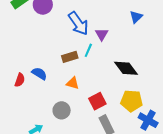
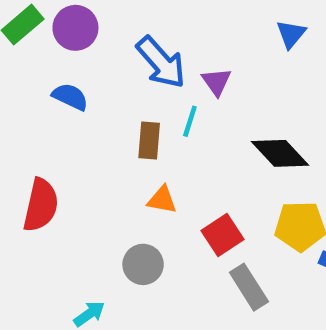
brown rectangle: (70, 57) -> (149, 141), turned -63
blue semicircle: (39, 74) -> (70, 97), moved
red semicircle: (20, 80) -> (41, 205), size x1.6

